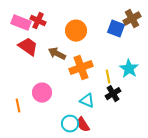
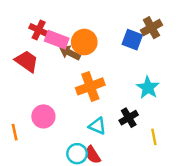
pink rectangle: (21, 23) -> (57, 40), moved
brown arrow: (57, 54) -> (70, 53), moved
yellow line: (108, 77) -> (154, 137), moved

